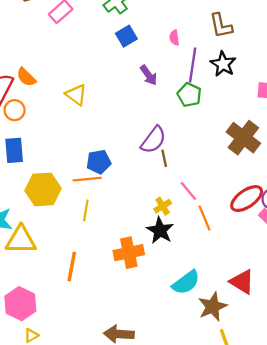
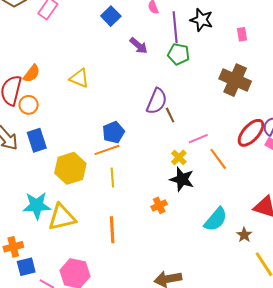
orange semicircle: (26, 77) -> (32, 73), turned -84
pink line: (188, 191) -> (198, 139), turned -60
orange cross: (129, 253) -> (159, 205), size x0.6
brown star: (213, 307) -> (244, 235), size x0.6

